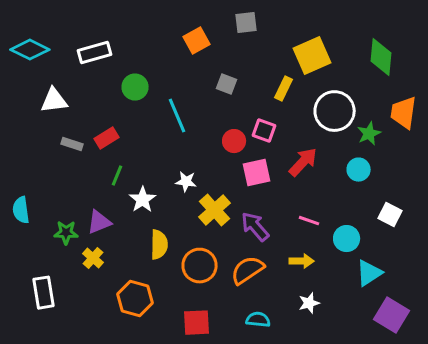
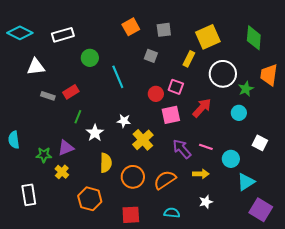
gray square: (246, 23) -> (164, 30), moved
purple arrow: (255, 227) -> (182, 149), moved

